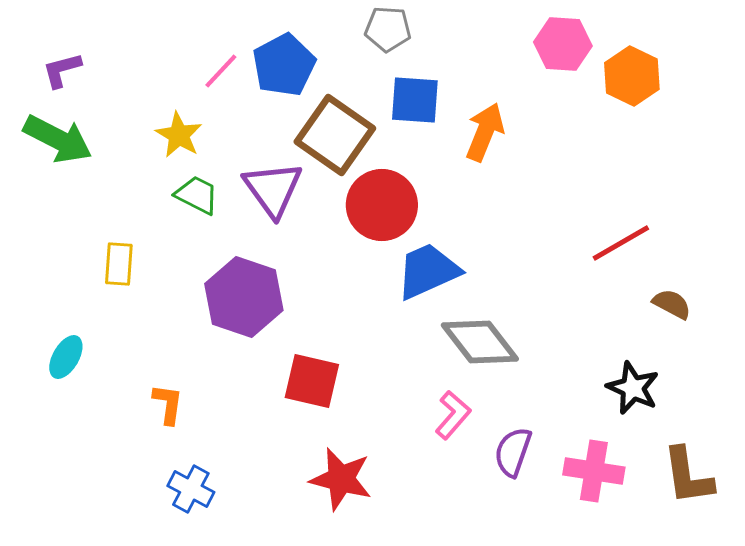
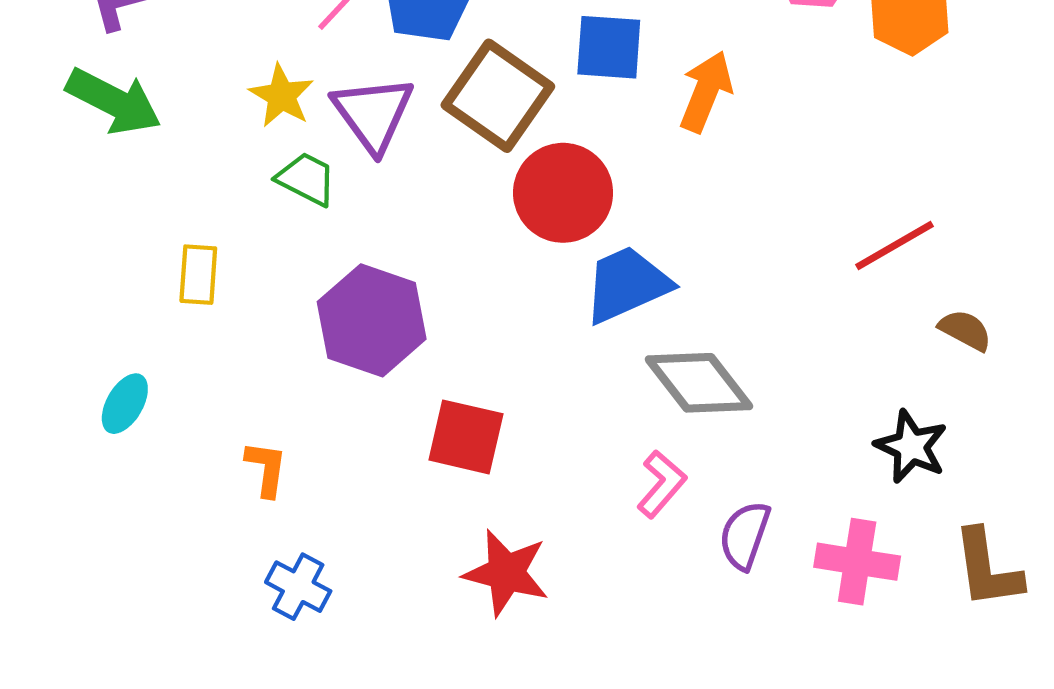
purple triangle: (273, 189) -> (373, 114), moved

